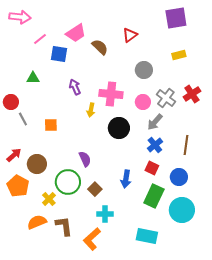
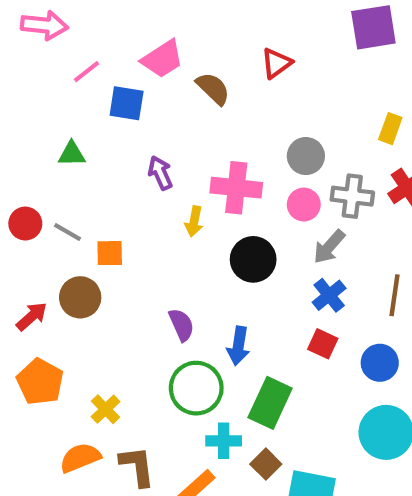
yellow rectangle: (179, 55) -> (390, 129), moved, turned -56
gray circle: (144, 70) -> (306, 156), moved
gray cross: (166, 98) -> (352, 196), turned -30
red circle: (11, 102) -> (25, 224), moved
gray line: (23, 119) -> (68, 232), moved, turned -32
brown circle: (37, 164) -> (80, 297), moved
blue arrow: (126, 179) -> (238, 346), moved
green circle: (68, 182) -> (196, 388), moved
brown square: (95, 189) -> (266, 464), moved
green rectangle: (154, 196) -> (270, 403), moved

